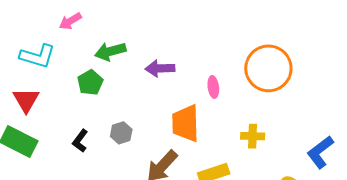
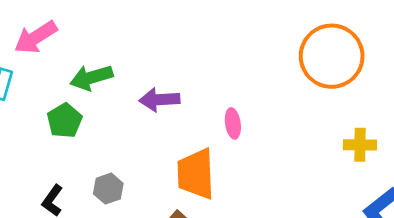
pink arrow: (70, 21) -> (36, 37), size x1.4
orange circle: (268, 68) -> (332, 56), moved
yellow cross: (253, 136) -> (360, 145), moved

